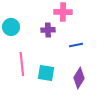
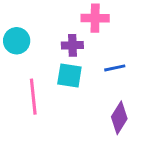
cyan square: (46, 73) -> (69, 75), moved

